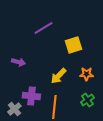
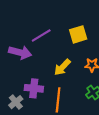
purple line: (43, 28) -> (41, 36), moved
purple arrow: (18, 62) -> (20, 52), size x1.5

